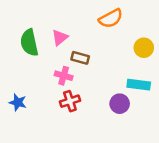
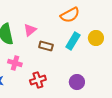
pink cross: (64, 76) -> (15, 63), moved
cyan rectangle: (139, 85) -> (73, 41), moved, turned -66

